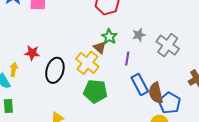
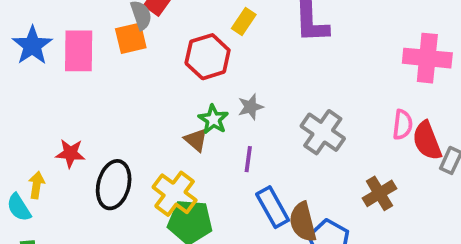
gray star: (139, 35) -> (251, 107), moved
yellow cross: (87, 63) -> (175, 194), moved

